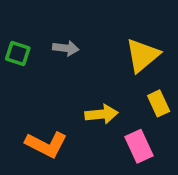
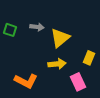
yellow triangle: (142, 55) -> (60, 38), moved
yellow rectangle: (159, 103) -> (89, 58), turned 48

